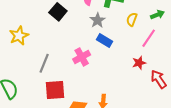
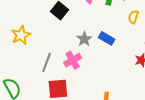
gray star: (98, 20) -> (84, 39), moved
pink cross: (82, 57) -> (73, 60), moved

